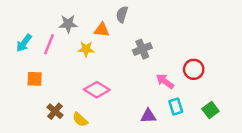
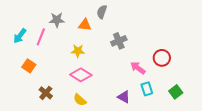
yellow star: (86, 49) -> (78, 51), moved
orange square: (35, 79) -> (29, 66), turned 32
purple triangle: (148, 116) -> (124, 97), turned 32
yellow semicircle: (80, 120) -> (80, 100), moved

